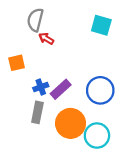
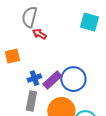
blue circle: (100, 90) -> (73, 79), moved

